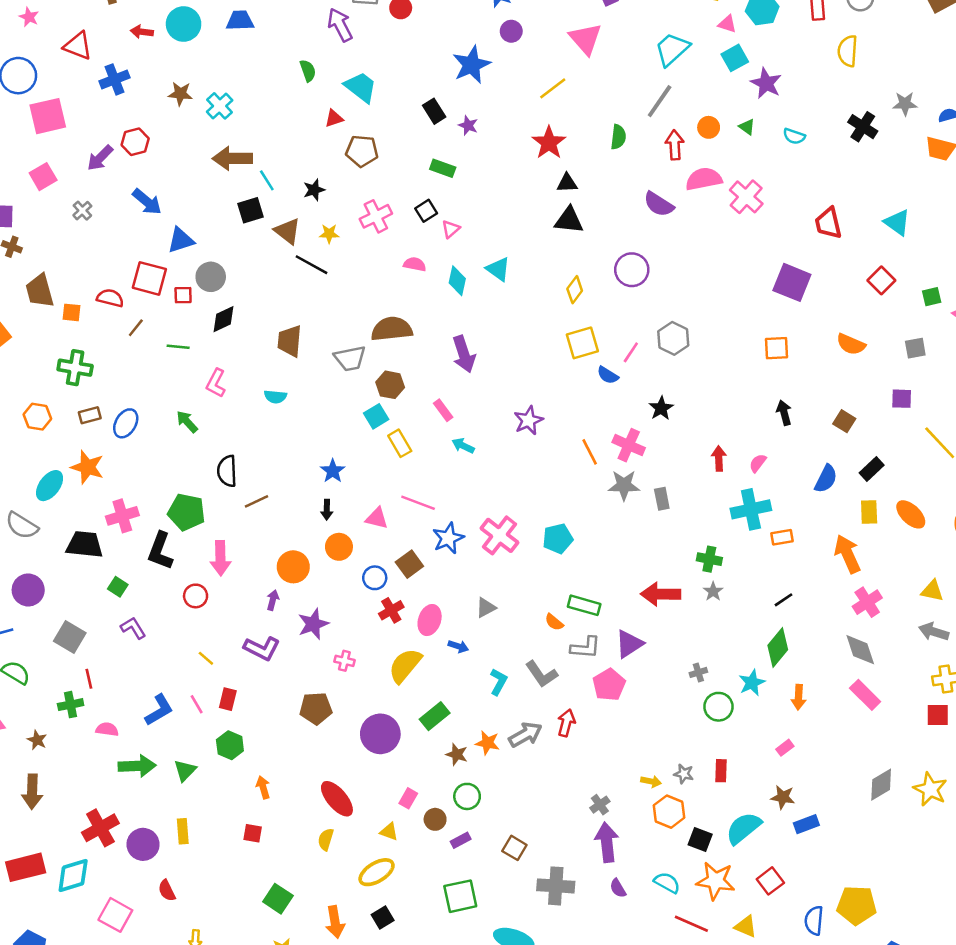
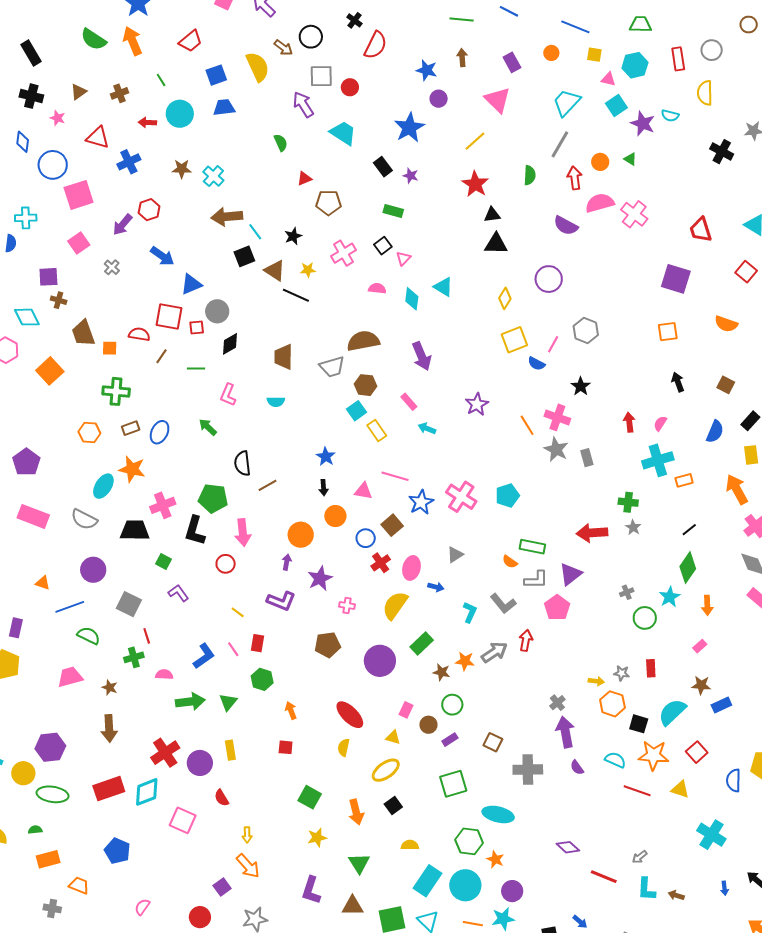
cyan trapezoid: (361, 87) -> (343, 133), moved
cyan semicircle: (794, 136) -> (670, 116), moved
gray star: (624, 485) -> (556, 449), turned 30

